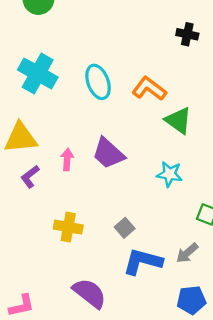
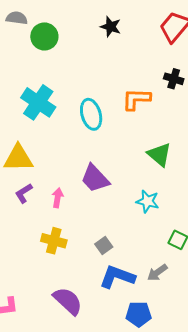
orange L-shape: (149, 89) -> (136, 99), moved, turned -40
pink arrow: (67, 159) -> (58, 198), moved
blue pentagon: (191, 300) -> (139, 314), moved

